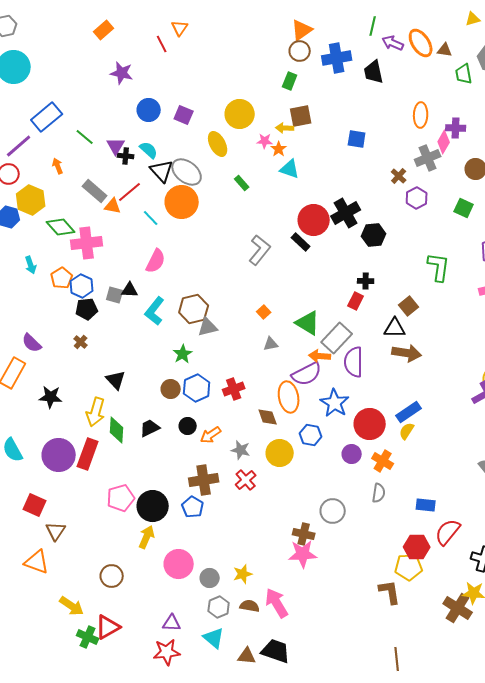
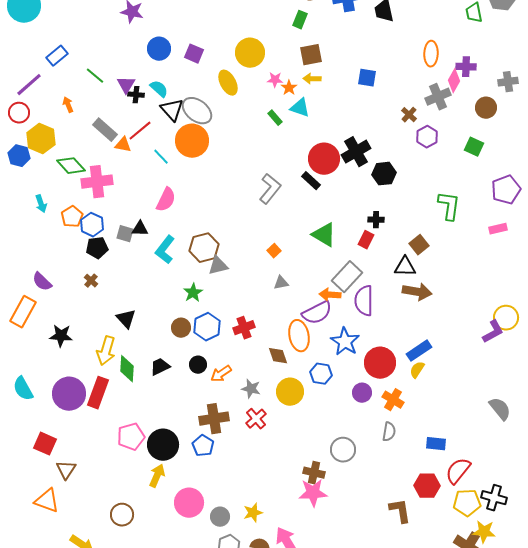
blue rectangle: (47, 117) -> (57, 56), size x0.7
yellow arrow: (285, 128) -> (312, 79), moved
green rectangle: (242, 183) -> (275, 118), moved
green triangle: (308, 323) -> (324, 235), moved
yellow pentagon: (409, 567) -> (467, 503), moved
brown L-shape: (390, 592) -> (400, 511), moved

